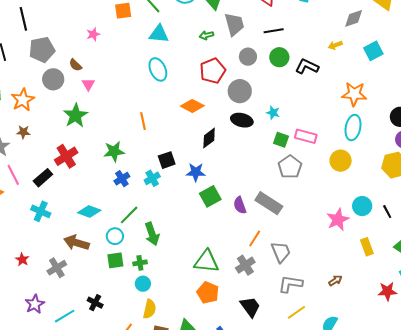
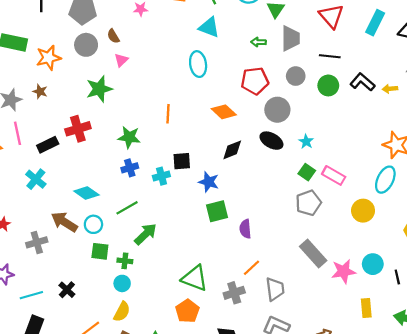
black L-shape: (307, 66) -> (362, 82), moved
gray rectangle: (269, 203) -> (313, 253), moved
green arrow: (152, 234) -> (146, 234), turned -130
cyan circle: (115, 236) -> (93, 224), moved

